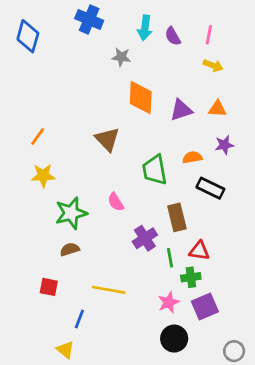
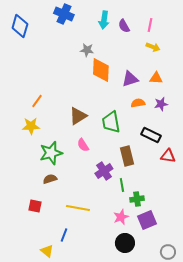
gray star: (121, 57) -> (87, 50), moved
orange line: (38, 137) -> (37, 101), moved
brown triangle: (107, 139) -> (78, 116), moved, turned 42
orange semicircle: (192, 157) -> (138, 103), moved
red triangle: (199, 251) -> (168, 156), moved
blue line: (79, 319) -> (64, 235), moved

